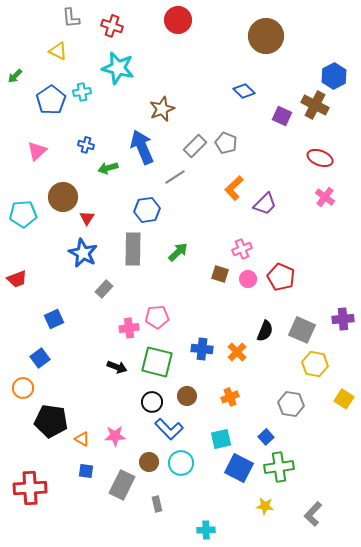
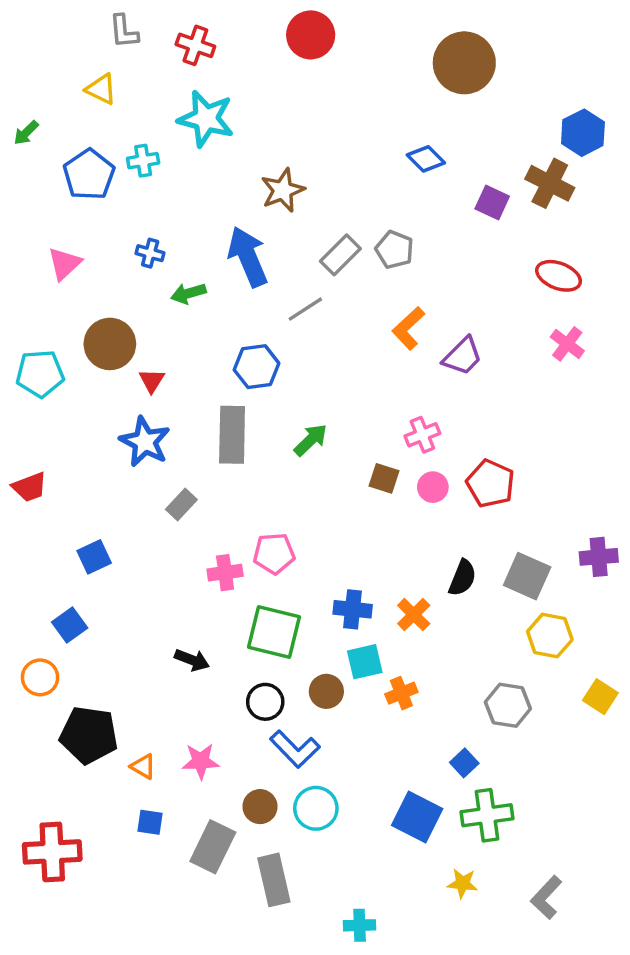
black arrow: (117, 367) -> (192, 660), moved
cyan square: (221, 439) -> (365, 662), moved
gray rectangle: (157, 504) -> (274, 880), size x1.8

